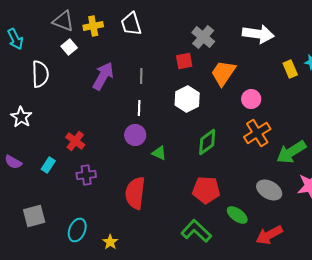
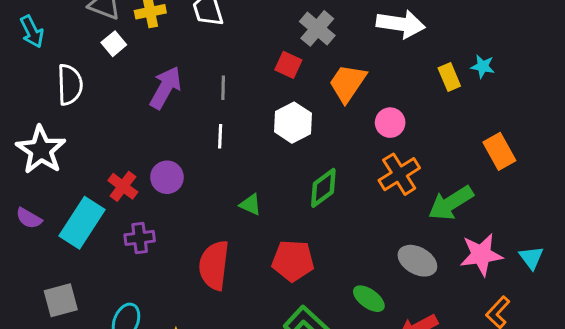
red square: (184, 61) -> (288, 65), turned 36
white star: (21, 117) -> (41, 150), size x1.5
purple circle: (135, 135) -> (167, 177), moved
cyan rectangle: (48, 165) -> (82, 223), size x2.0
red pentagon: (206, 190) -> (293, 261), moved

